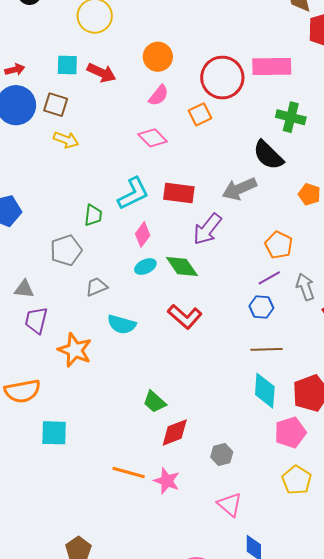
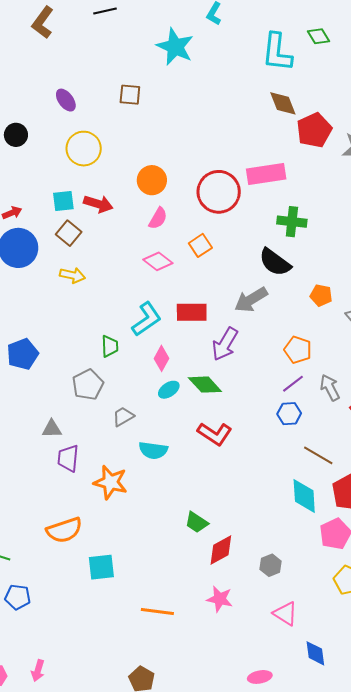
brown square: (56, 105) -> (69, 233), moved, turned 30
orange square: (200, 114) -> (200, 245), moved
brown line: (267, 349) -> (318, 455), moved, turned 40
orange line: (129, 473) -> (157, 611), moved

